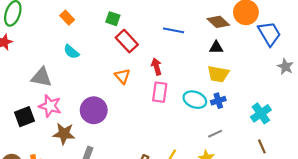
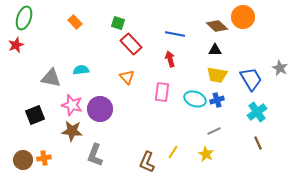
blue trapezoid: (269, 34) -> (251, 79), moved
cyan semicircle: (71, 52) -> (81, 70), moved, turned 133
red arrow: (157, 67) -> (170, 59), moved
pink star: (50, 106) -> (72, 105), moved

